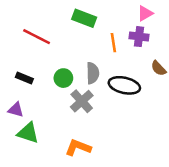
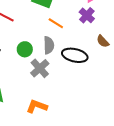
purple cross: (139, 37) -> (87, 15), turned 35
orange line: (113, 43) -> (56, 23), moved, turned -49

